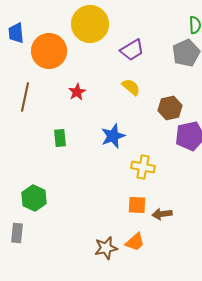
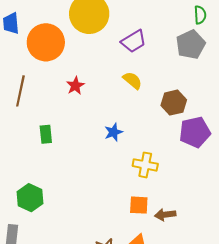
blue star: (113, 136) -> (113, 132), size x0.7
green rectangle: (60, 138) -> (46, 134), moved

